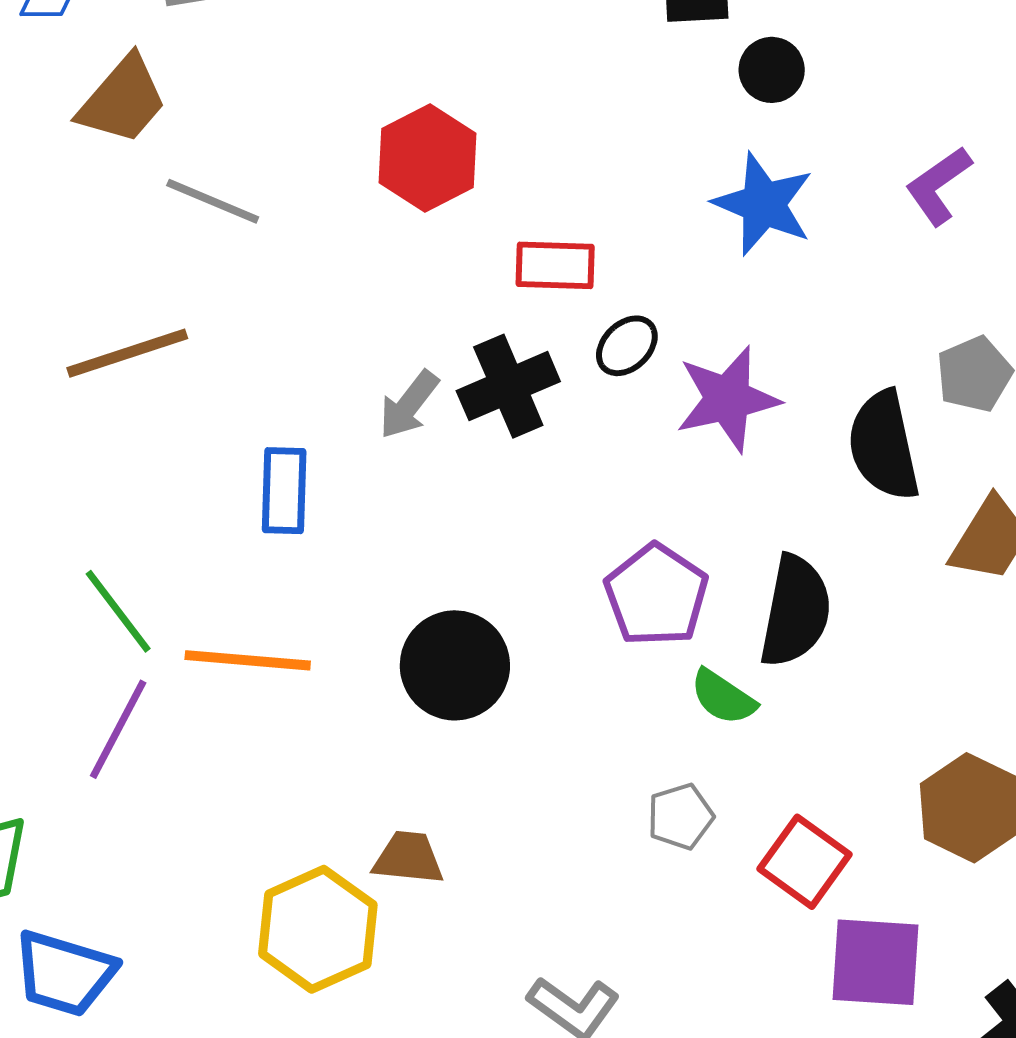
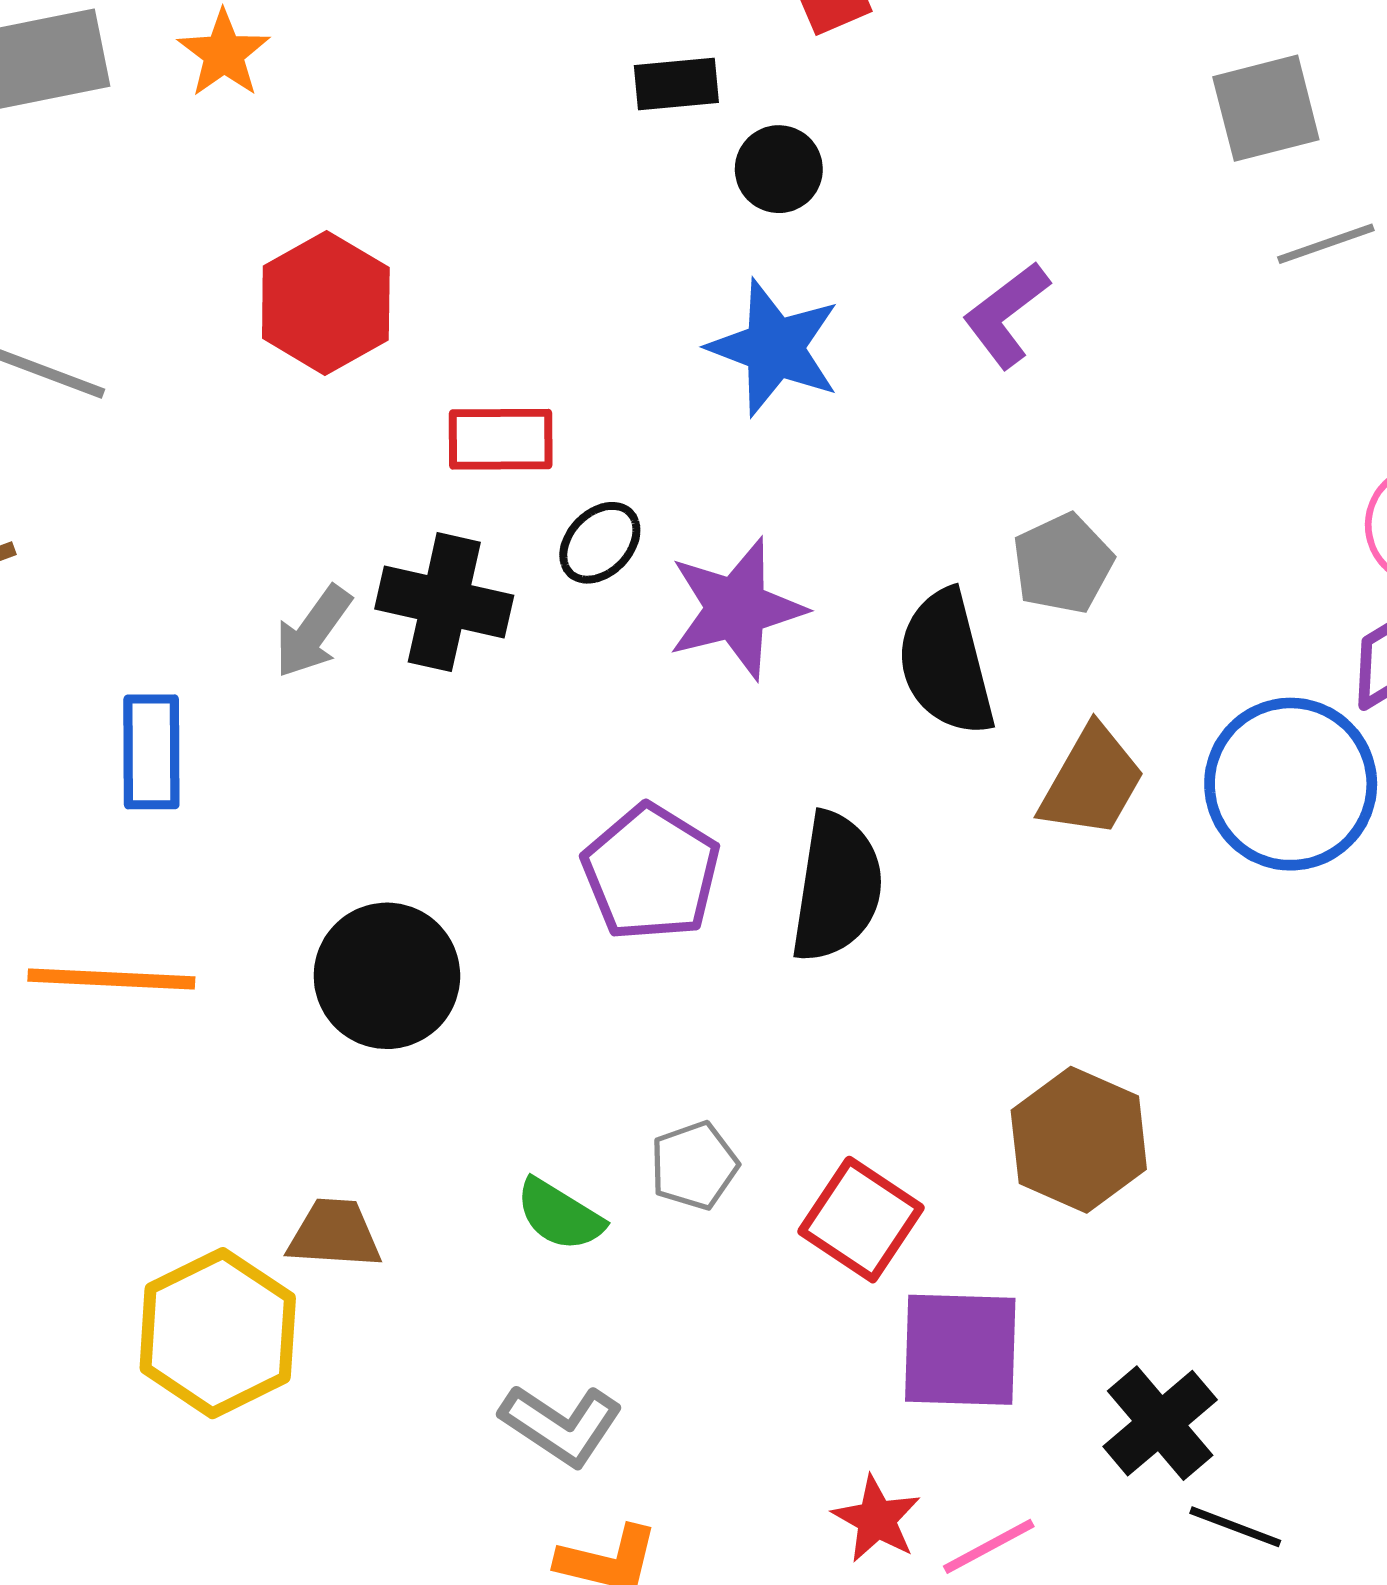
black cross: (508, 386) -> (444, 602), turned 38
green semicircle: (723, 697) -> (560, 1215), moved

